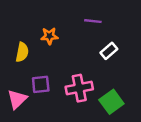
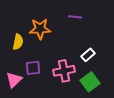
orange star: (49, 36) -> (40, 29), size x1.5
white rectangle: (109, 51) -> (88, 55), moved

